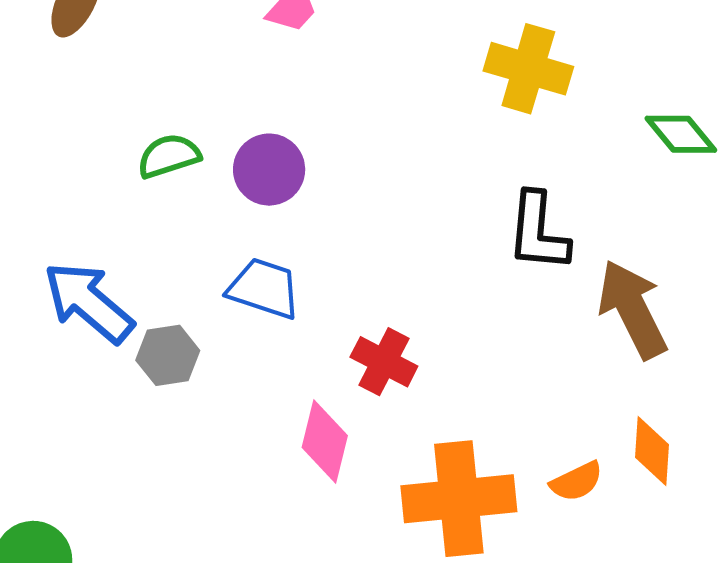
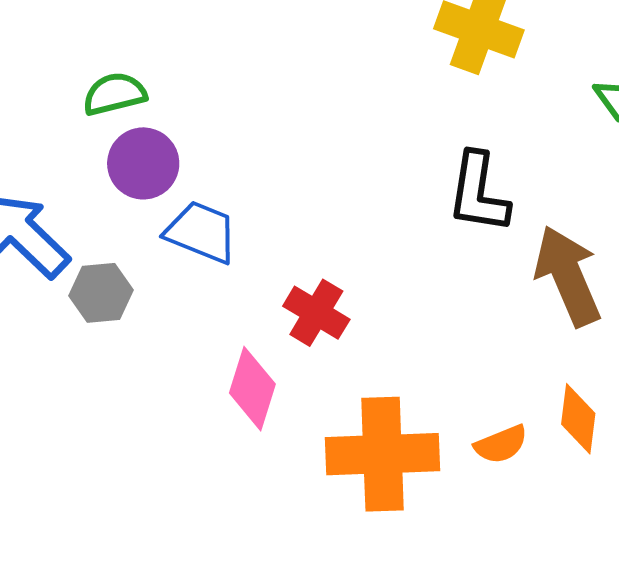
purple circle: (269, 170) -> (143, 163), moved

